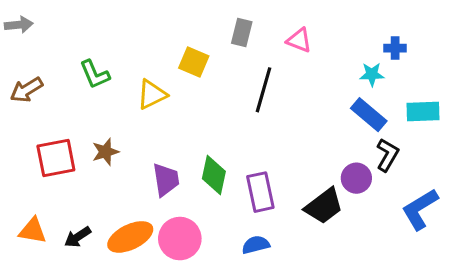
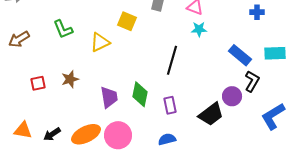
cyan star: (372, 74) -> (199, 29), moved
black line: (263, 90) -> (172, 60), moved
red square: (56, 158) -> (38, 83), size x0.6
purple rectangle: (260, 192) -> (170, 105), size x0.7

